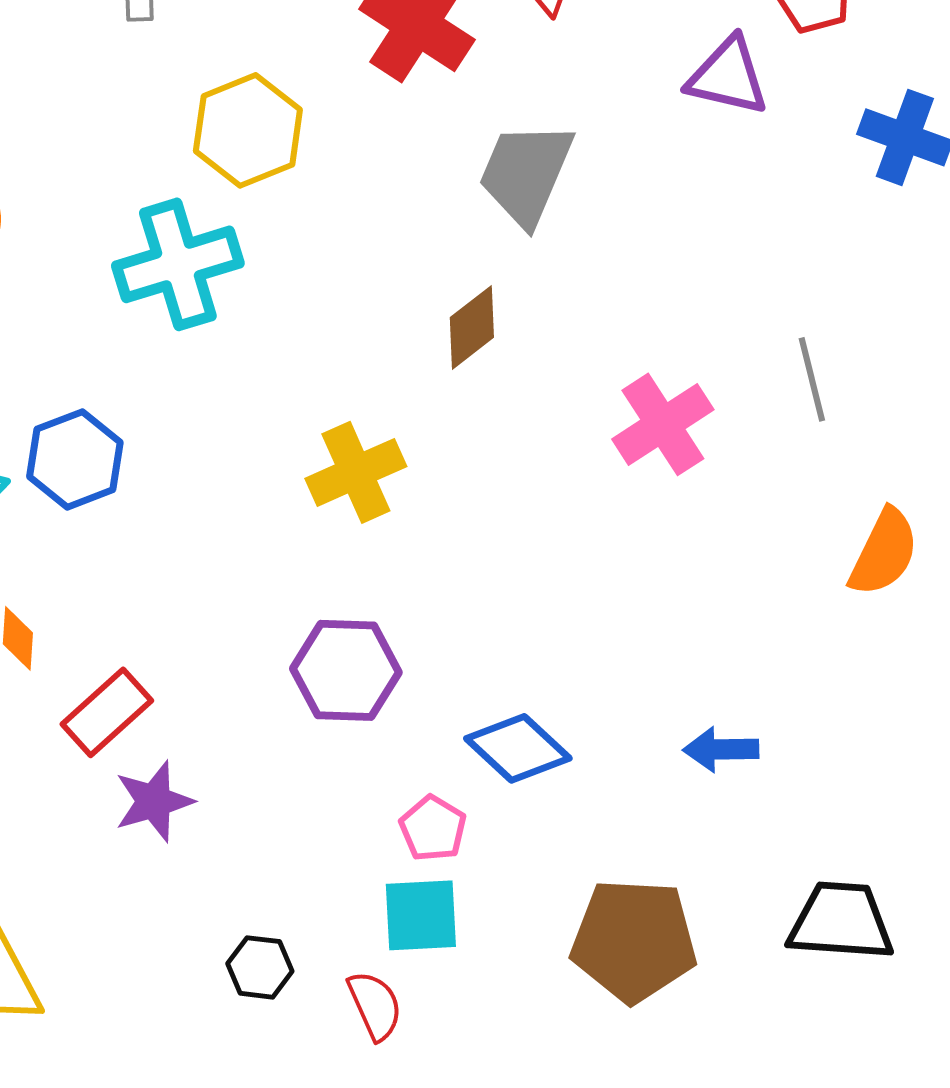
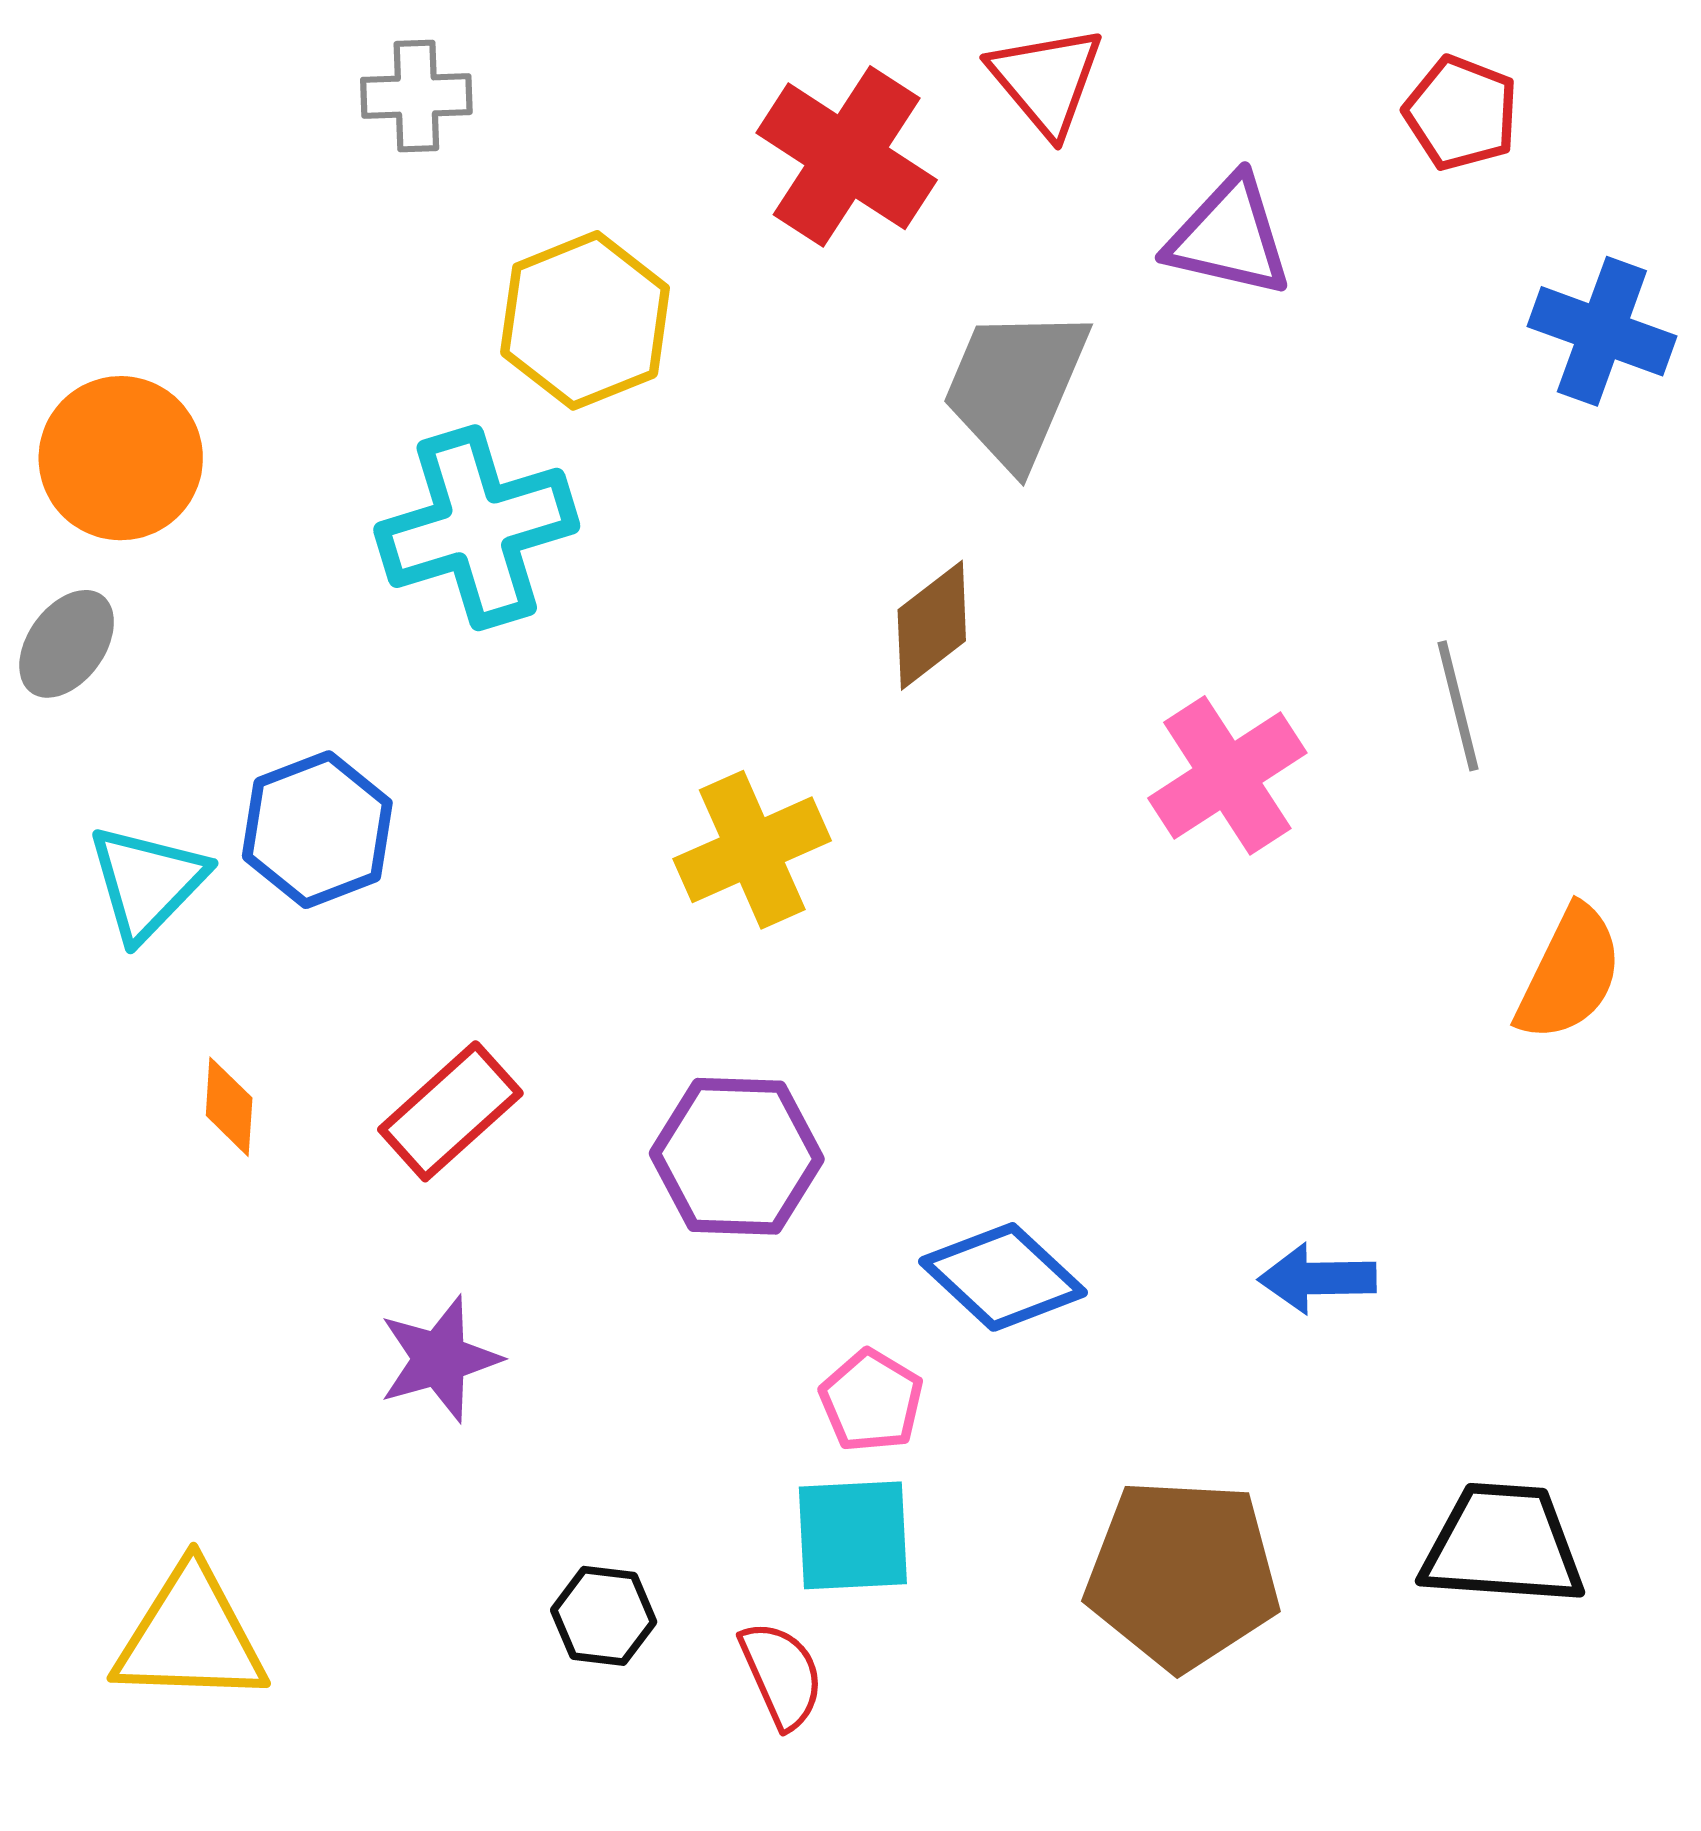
purple triangle: (728, 76) -> (1229, 237), moved
red rectangle: (107, 712) -> (450, 1111), moved

